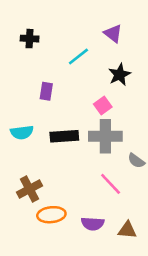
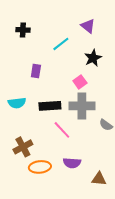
pink line: (111, 184) -> (62, 130), moved
purple semicircle: (93, 224) -> (72, 163), moved

